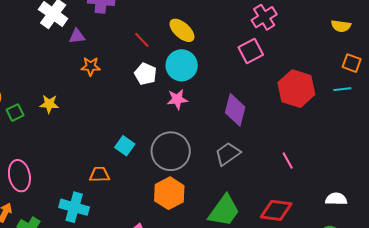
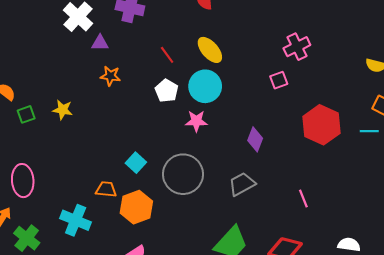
pink square: (251, 51) -> (279, 80), size x0.7
purple diamond: (235, 110) -> (255, 139), size x0.7
orange hexagon: (169, 193) -> (136, 207), moved

